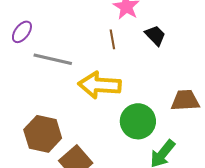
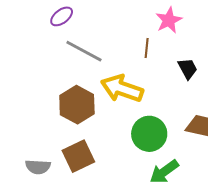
black trapezoid: (155, 35) -> (188, 69), moved
brown hexagon: (43, 134) -> (77, 105), moved

